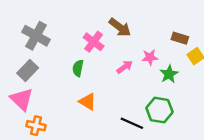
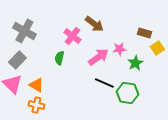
pink arrow: (125, 67) -> (98, 57), size x1.5
orange triangle: (88, 102) -> (36, 85), moved
black line: (132, 123) -> (104, 83), moved
orange cross: (36, 126) -> (36, 105), moved

